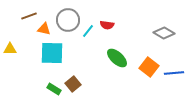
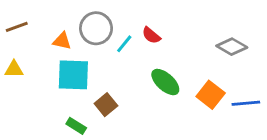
brown line: (29, 16) -> (17, 27), moved
red semicircle: (107, 25) -> (151, 35), turned 32
brown square: (73, 84) -> (106, 105), moved

